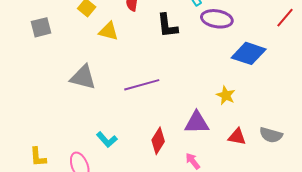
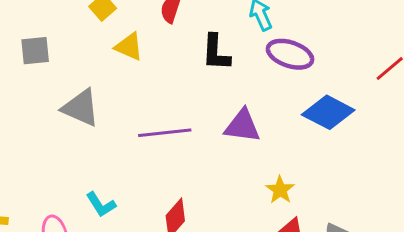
gray square: (41, 27) -> (35, 51), moved
yellow star: (226, 95) -> (280, 190), moved
purple triangle: (197, 123) -> (242, 126), moved

